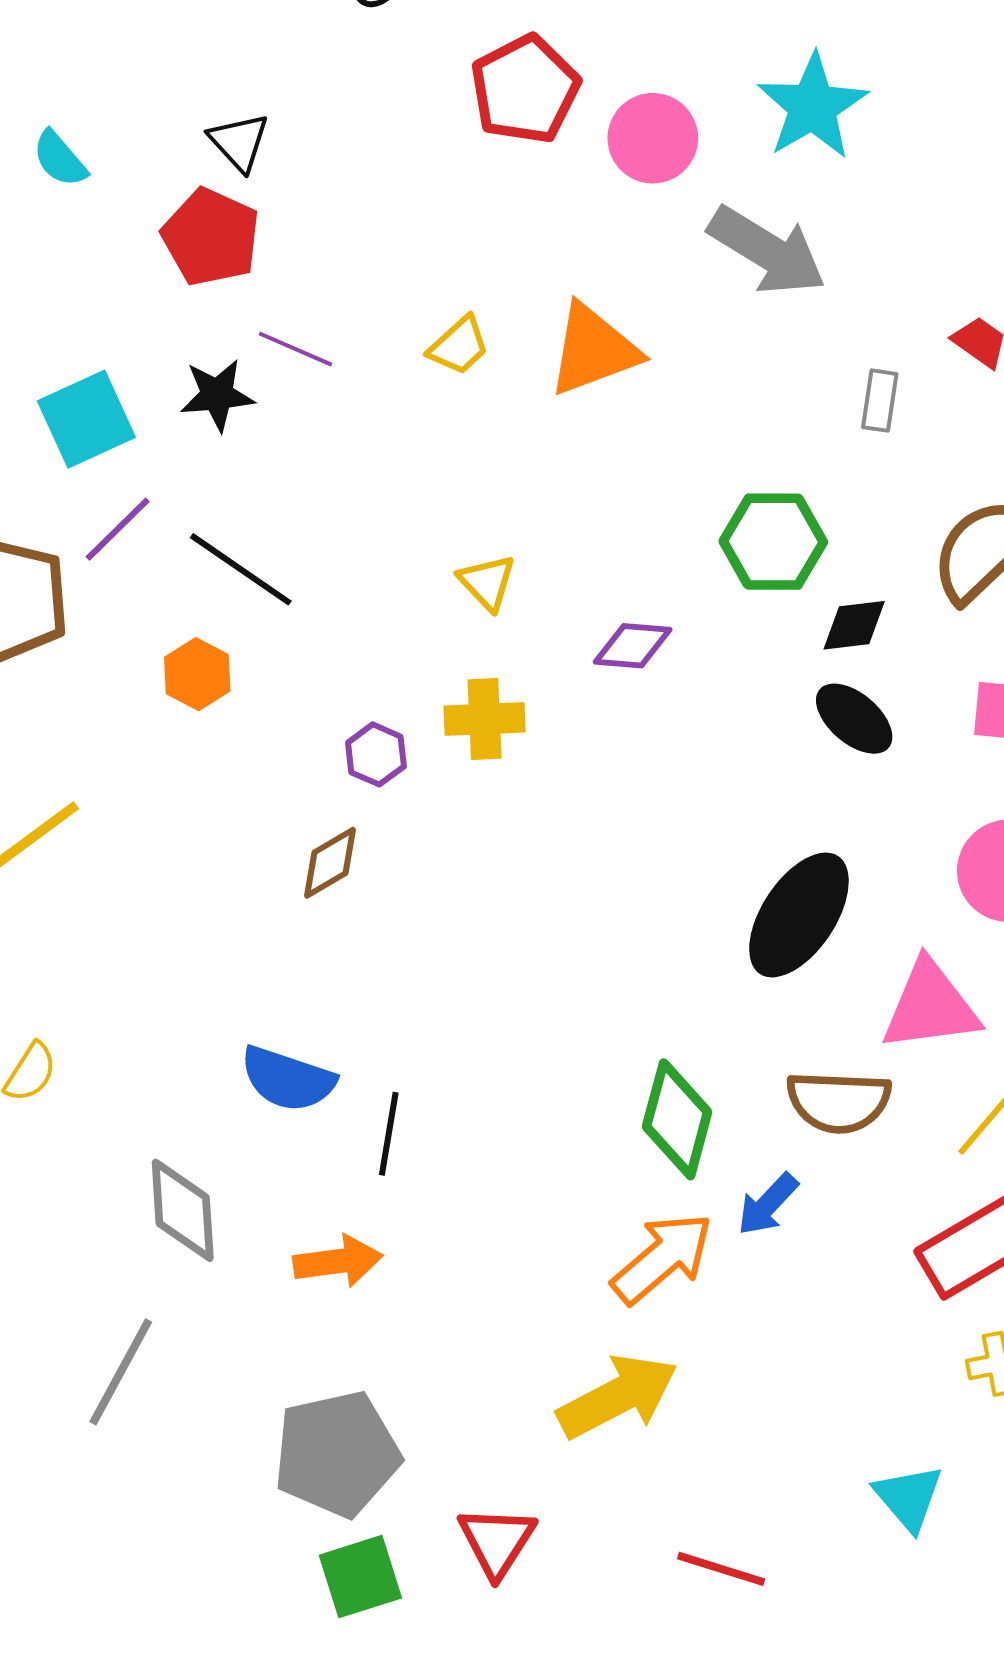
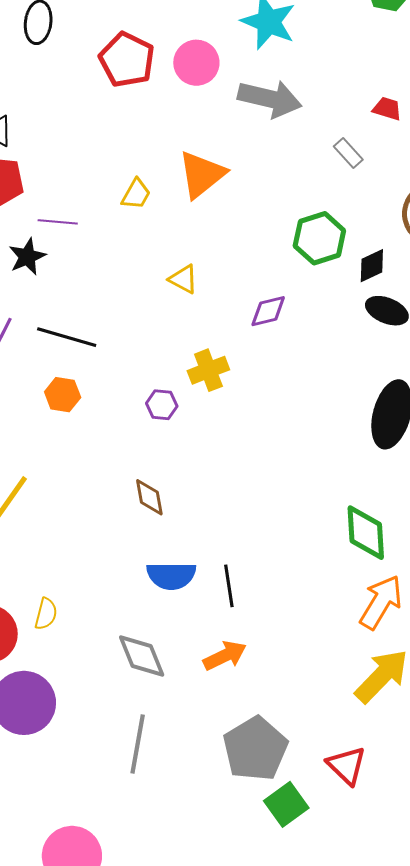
gray rectangle: (880, 401) -> (348, 153), turned -32
yellow triangle: (487, 582) -> (183, 279), moved
brown diamond: (330, 863) -> (149, 497), moved, turned -51

